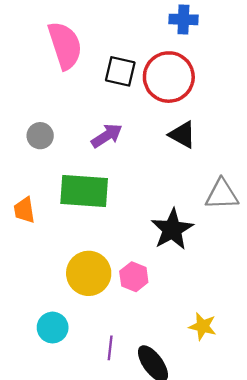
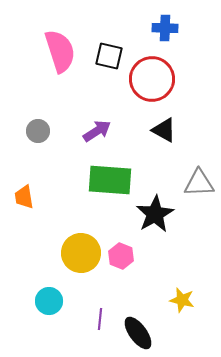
black square: (120, 71) -> (109, 56), moved
green rectangle: (84, 191) -> (110, 180), moved

